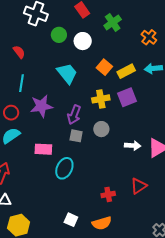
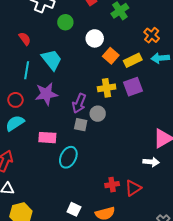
orange cross: (149, 37) -> (152, 35), moved
white circle: (83, 41) -> (95, 38), moved
cyan trapezoid: (67, 73) -> (52, 60), moved
gray circle: (101, 129) -> (98, 114), moved
white arrow: (133, 146) -> (151, 162), moved
red triangle: (139, 186) -> (133, 188), moved

